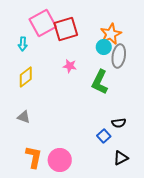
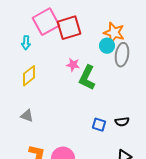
orange star: (111, 34) -> (114, 33), turned -30
green L-shape: (100, 82) -> (87, 78), moved
blue square: (104, 136) -> (99, 125), moved, turned -32

